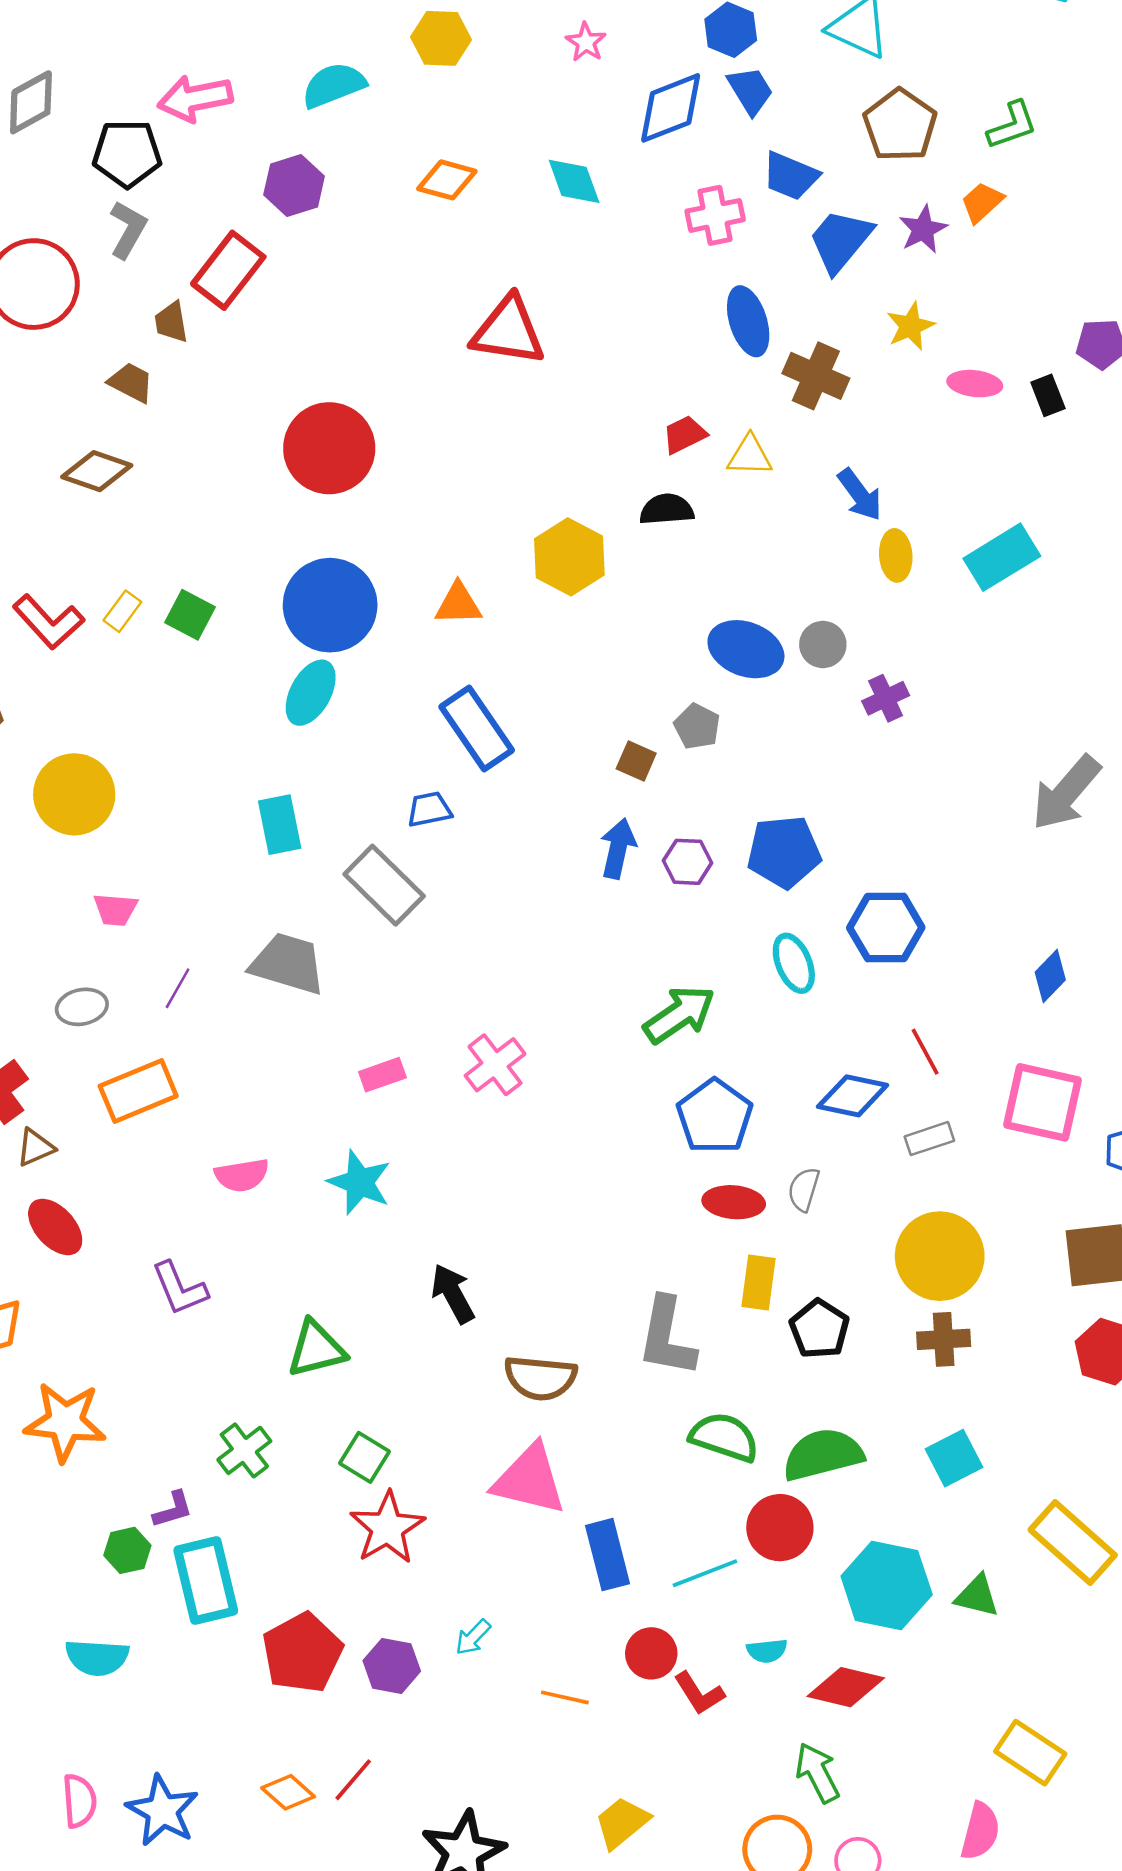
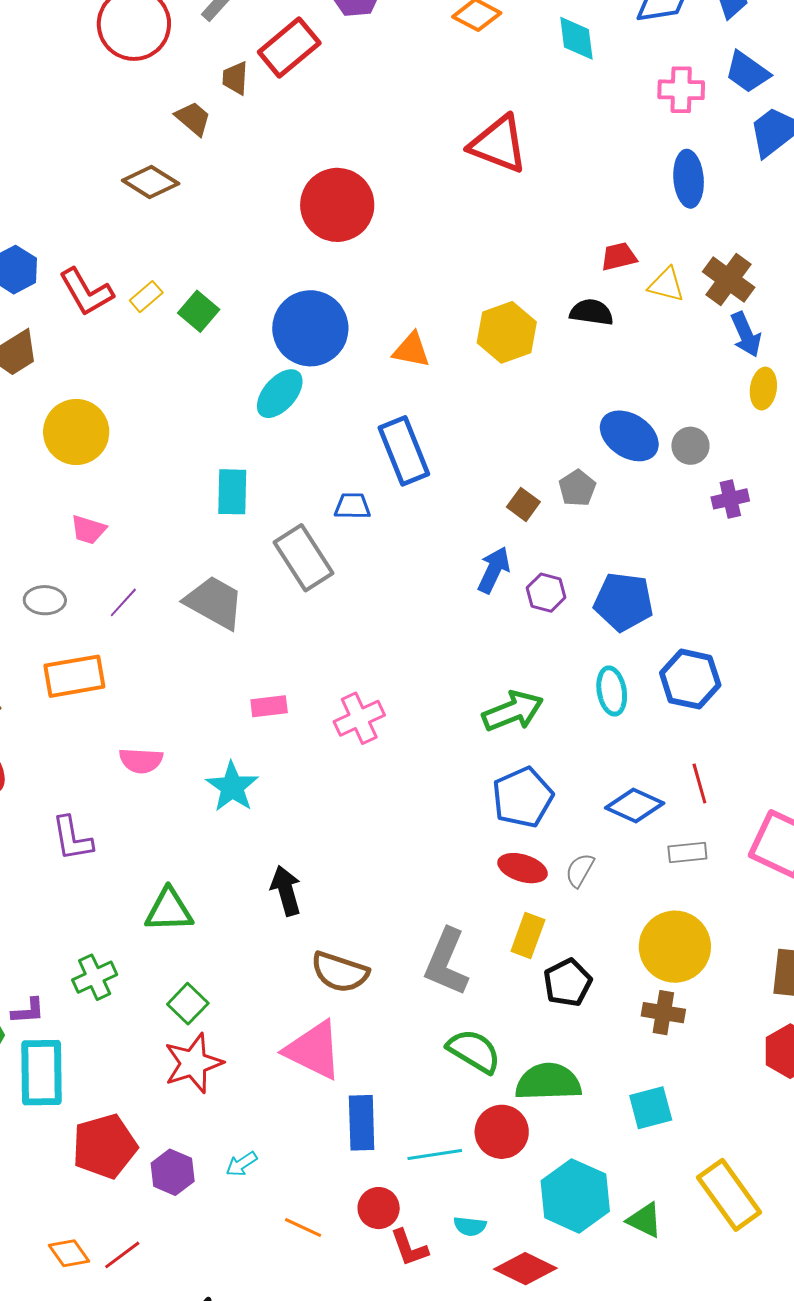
brown cross: (816, 376) -> (729, 279), moved

